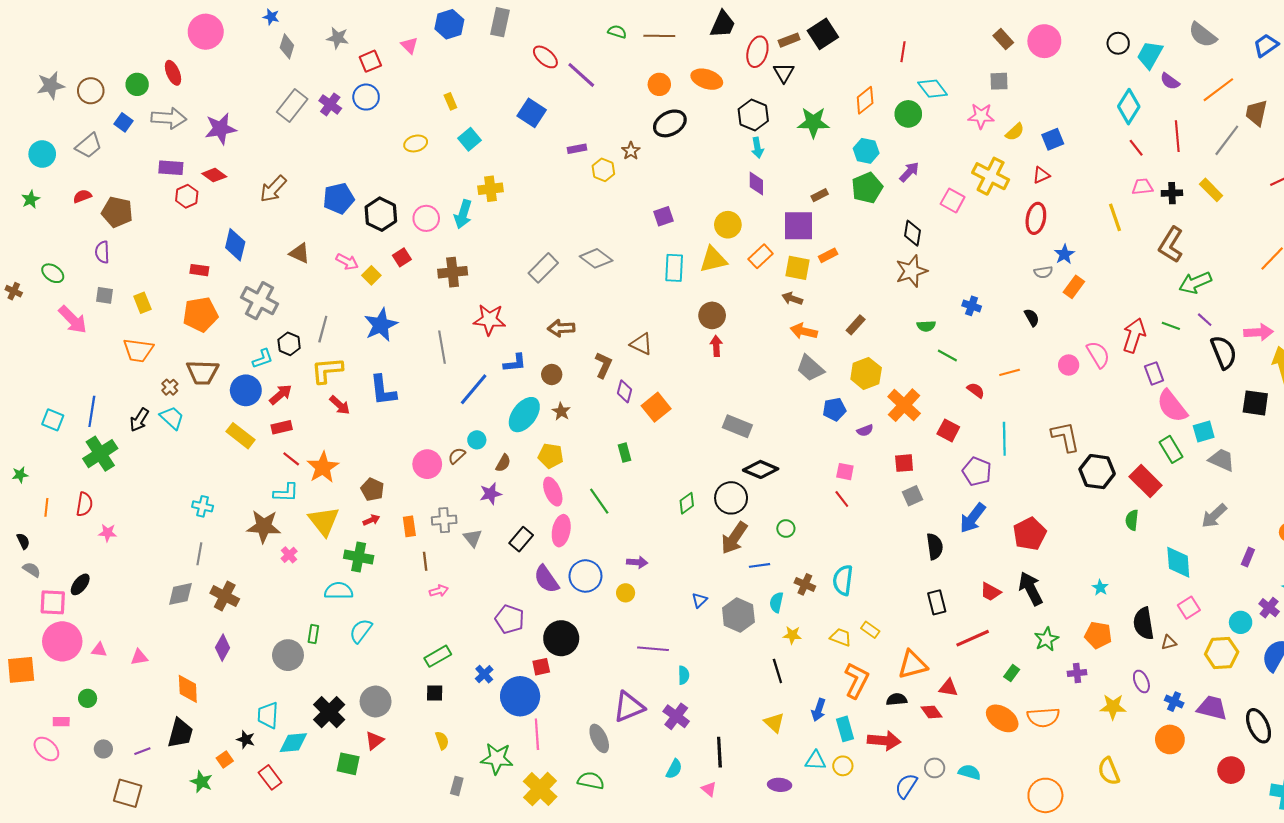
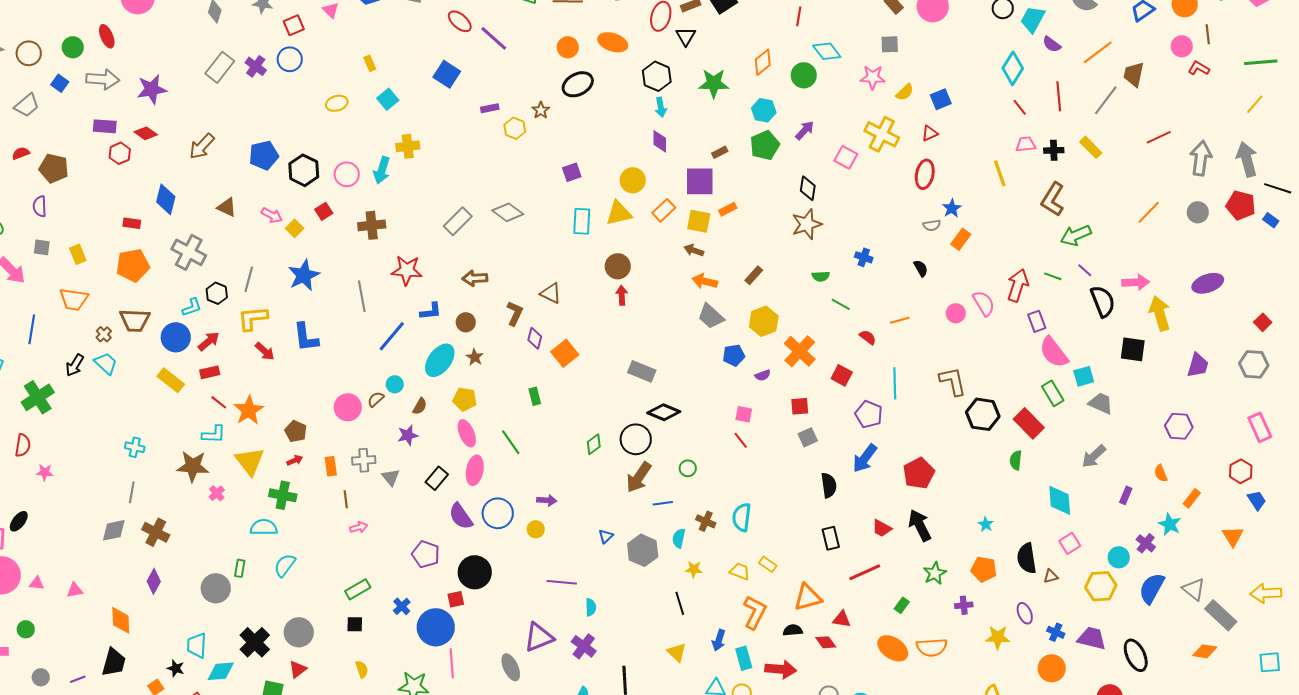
blue line: (92, 411) -> (32, 329), moved

